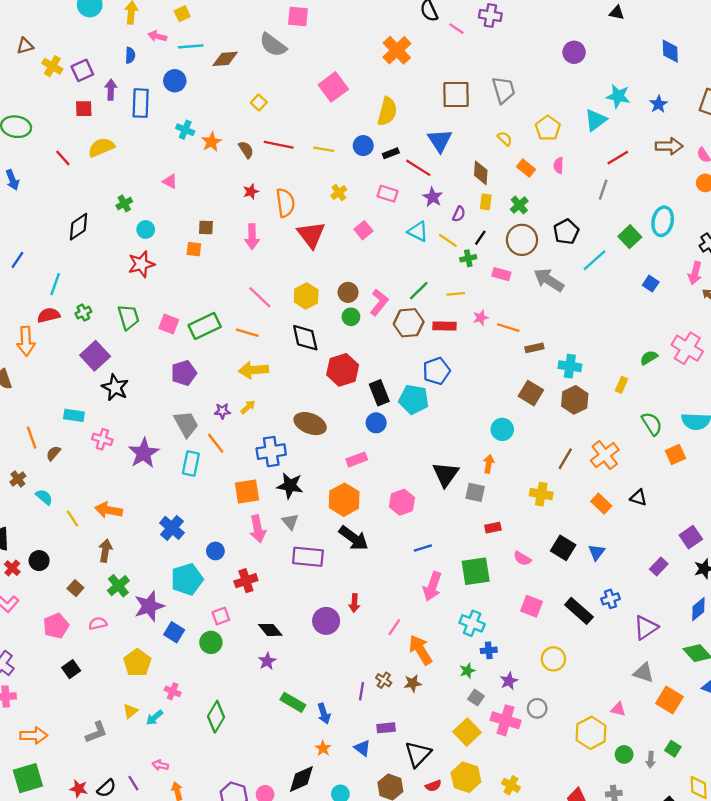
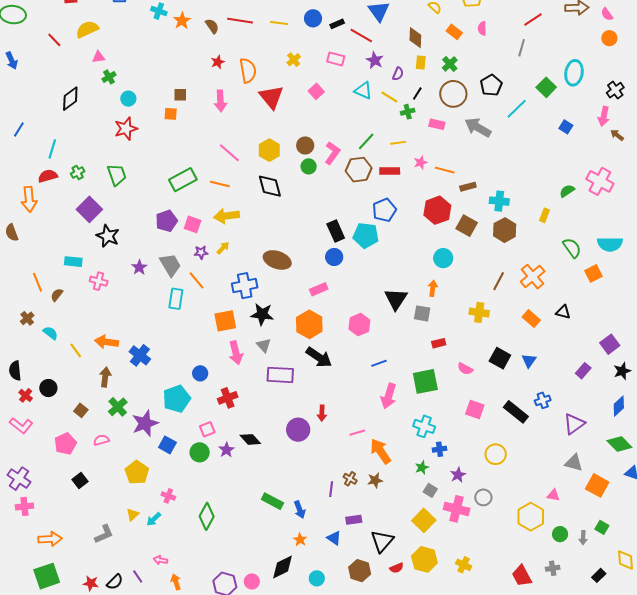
pink triangle: (170, 181) -> (99, 57), moved, turned -32
pink square: (169, 324) -> (193, 224), moved
red hexagon: (343, 370) -> (437, 210), moved
purple star: (144, 453) -> (139, 267), moved, size x0.6
blue cross: (172, 528) -> (140, 355), moved
pink line: (394, 627) -> (357, 433), turned 42
purple star: (267, 661) -> (227, 450), moved

